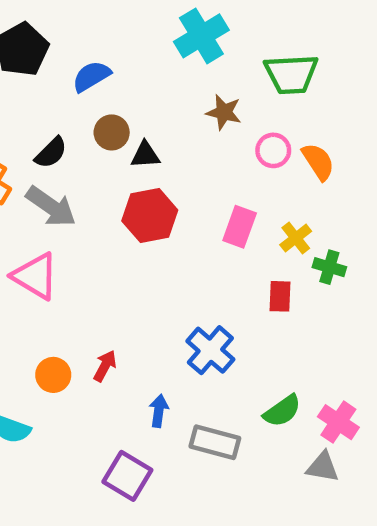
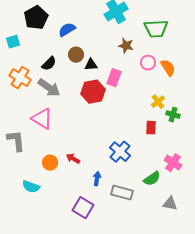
pink rectangle: (240, 227) -> (114, 78), moved
red arrow: (105, 366) -> (73, 159), turned -88
pink cross: (338, 422) -> (173, 163), moved

